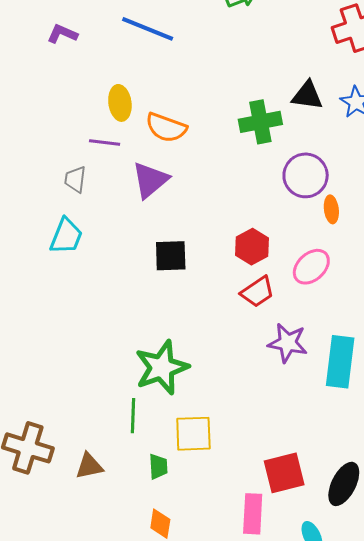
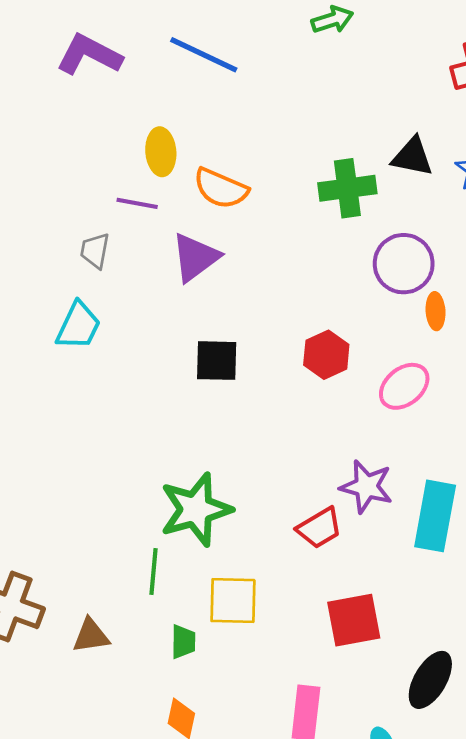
purple L-shape: (62, 34) -> (89, 55), size x1.6
red trapezoid: (257, 292) -> (319, 528), moved
red square: (284, 473) -> (354, 620), moved

